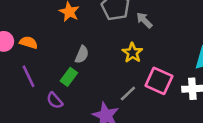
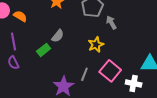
gray line: (128, 94) -> (84, 74), turned -40
purple semicircle: (55, 101) -> (13, 63), moved

